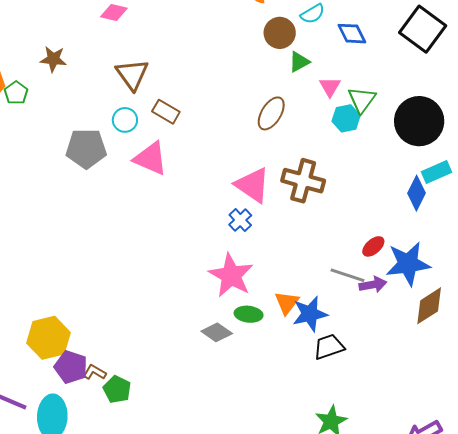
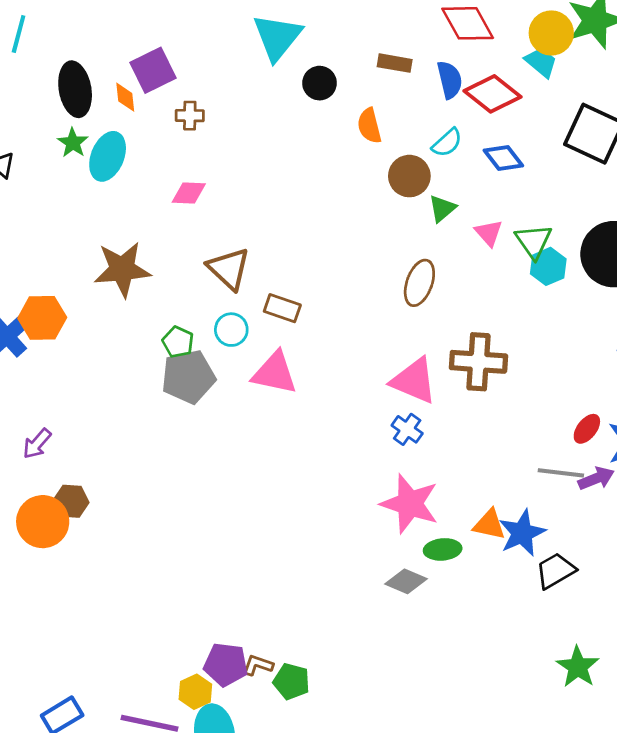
brown star: (53, 59) -> (122, 269), size x1.6
green pentagon: (16, 93) -> (178, 342), moved
cyan hexagon: (346, 118) -> (548, 266), moved
orange triangle: (287, 303) -> (489, 524), turned -44
yellow hexagon: (49, 338) -> (195, 692), moved, size x0.6

